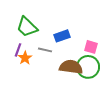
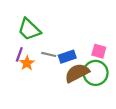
blue rectangle: (62, 36) -> (67, 57), moved
brown semicircle: (71, 67) -> (77, 73), turned -35

